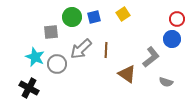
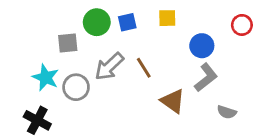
yellow square: (123, 14) -> (167, 18), turned 32
blue circle: (172, 39) -> (202, 46), moved
brown line: (106, 50) -> (144, 68), turned -35

